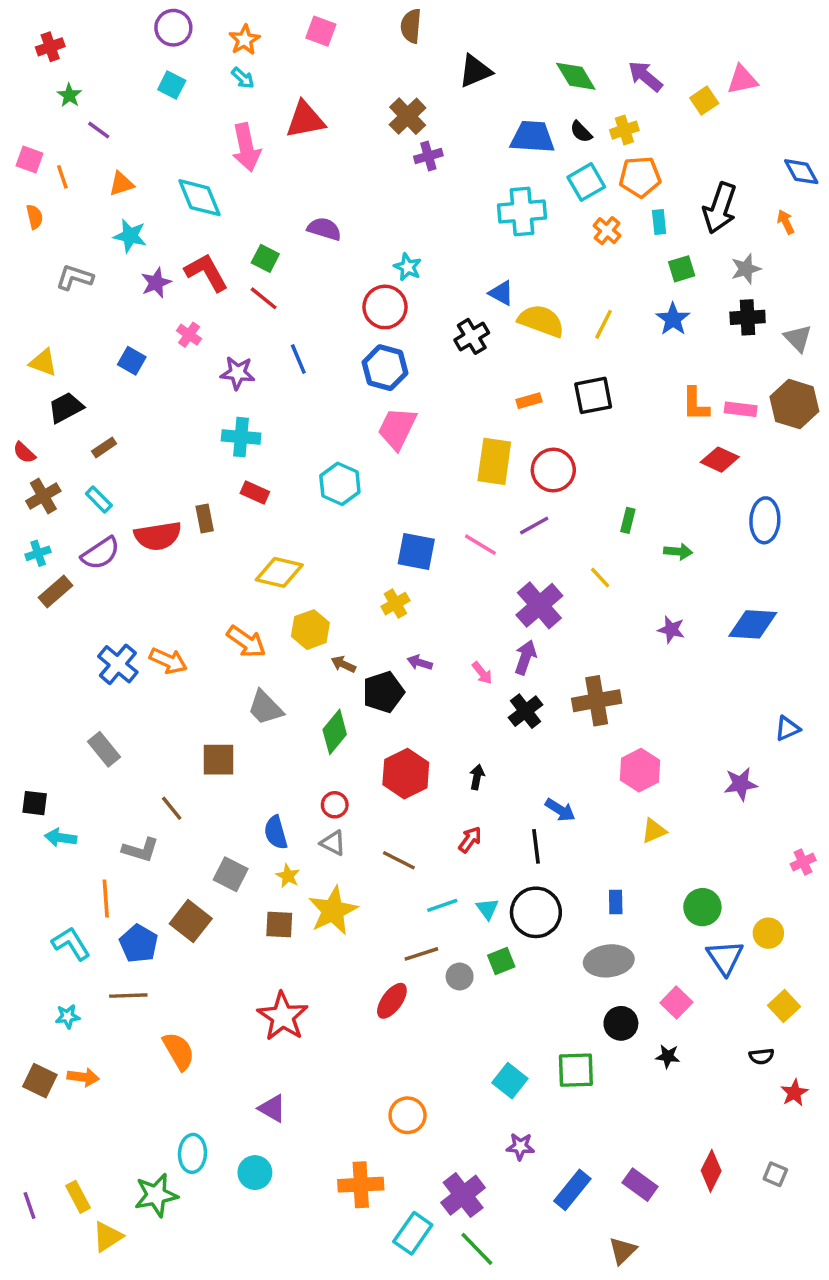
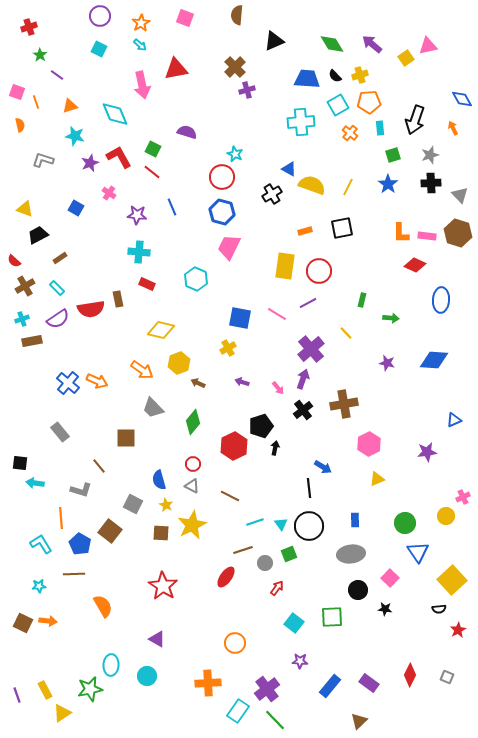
brown rectangle: (55, 591) -> (32, 341), turned 30
black pentagon: (383, 692) -> (261, 426), moved
red arrow: (470, 839) -> (277, 588), moved
yellow circle: (768, 933) -> (446, 516), moved
yellow square: (784, 1006) -> (452, 580), size x1.6

